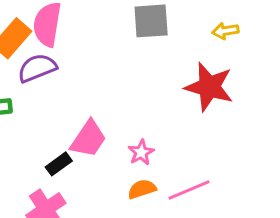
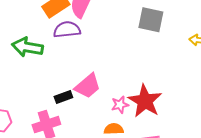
red star: (209, 87) -> (145, 101), moved

